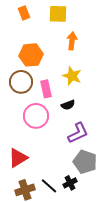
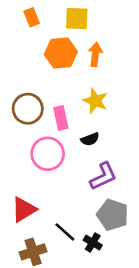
orange hexagon: (31, 55) -> (61, 53), moved
black cross: (70, 183) -> (93, 243), turned -32
black line: (49, 186) -> (65, 232), moved

